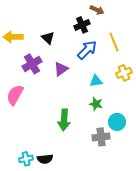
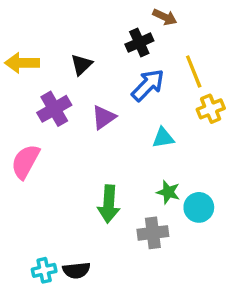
black triangle: (48, 38) -> (81, 65), turned 32
yellow cross: (124, 73) -> (211, 109), moved
green star: (96, 104) -> (168, 192), moved
gray cross: (101, 137) -> (153, 233), moved

